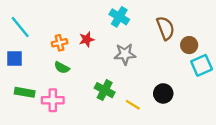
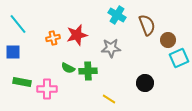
cyan cross: (119, 17) -> (117, 15), moved
red star: (87, 39) -> (77, 35), size x1.5
green semicircle: (62, 68) -> (68, 68), moved
green cross: (105, 90) -> (88, 71), moved, turned -30
yellow line: (133, 105) -> (109, 99), moved

